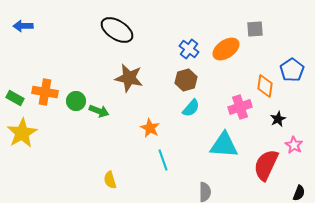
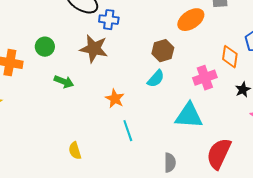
blue cross: (189, 49) -> (109, 20), moved, turned -30
brown hexagon: (186, 80) -> (163, 51), moved
green circle: (76, 101) -> (45, 47), moved
red semicircle: (266, 165) -> (219, 154), moved

